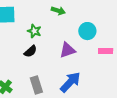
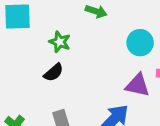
purple triangle: (67, 50) -> (138, 85), moved, turned 30

